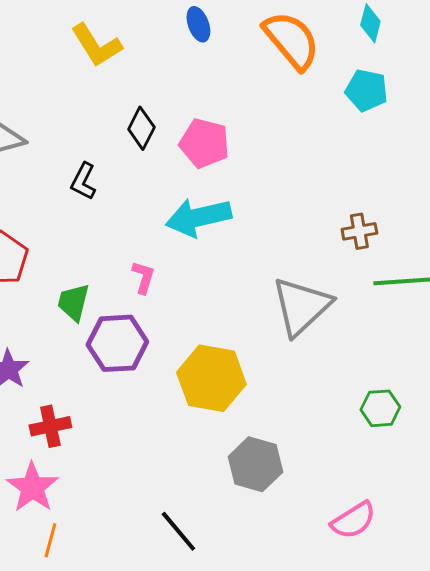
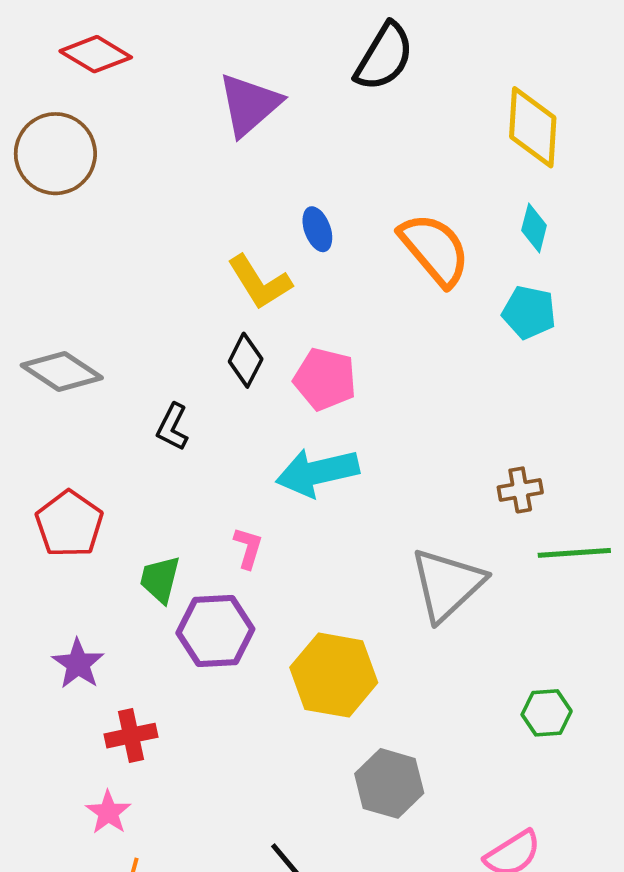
yellow L-shape: (96, 45) -> (259, 282), moved
pink star: (32, 487) -> (108, 812), size x0.7

